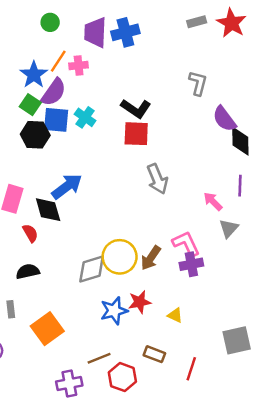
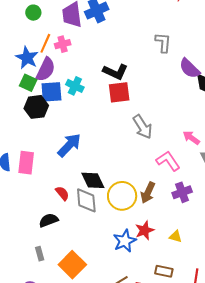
black diamond: (48, 210) -> (93, 180), moved
red semicircle: (30, 233) -> (62, 193), moved
pink L-shape: (186, 244) -> (168, 161), moved
gray diamond: (92, 269) -> (86, 200), moved, turned -68

